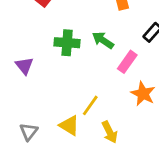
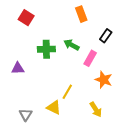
purple triangle: (24, 66) -> (18, 68), turned -48
yellow arrow: (110, 132) -> (96, 109), moved

